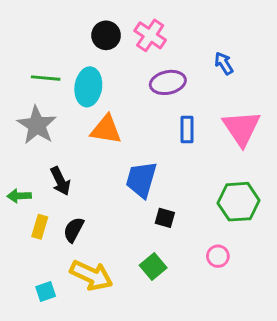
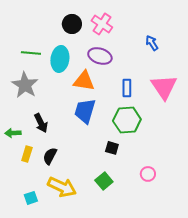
purple ellipse: (168, 82) -> (100, 56), moved, turned 30
orange triangle: (106, 130) -> (84, 81), moved
blue trapezoid: (141, 180) -> (85, 111), moved
green hexagon: (239, 202) -> (127, 120), moved

